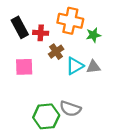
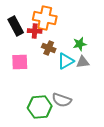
orange cross: (70, 21) -> (45, 18), moved
green star: (93, 35) -> (80, 44), moved
brown cross: (56, 52) -> (49, 48), turned -32

